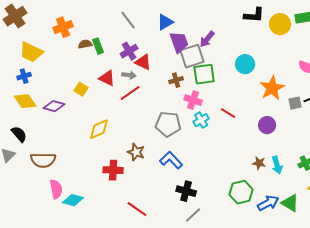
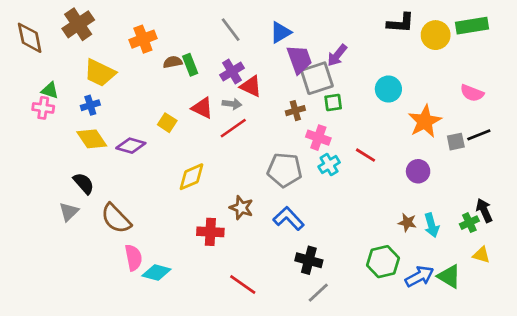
green square: (204, 74) -> (333, 102), size x0.6
brown semicircle: (43, 160) -> (116, 218), turned 45

